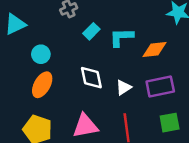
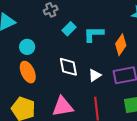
orange diamond: (154, 50) -> (121, 45), turned -50
orange ellipse: (42, 85) -> (28, 72), turned -55

